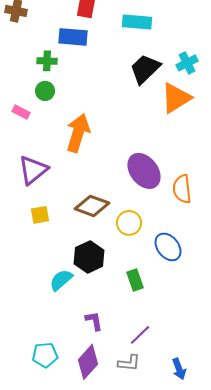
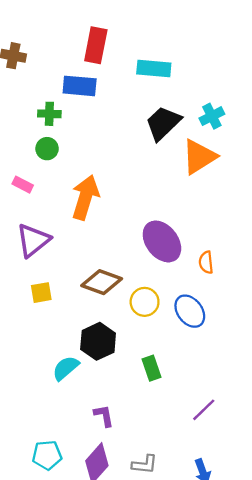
pink rectangle: (21, 112) -> (23, 185), moved
orange semicircle: (182, 189) -> (206, 262), size x0.7
blue ellipse: (168, 247) -> (190, 311), moved
purple line: (140, 335) -> (204, 410), moved

